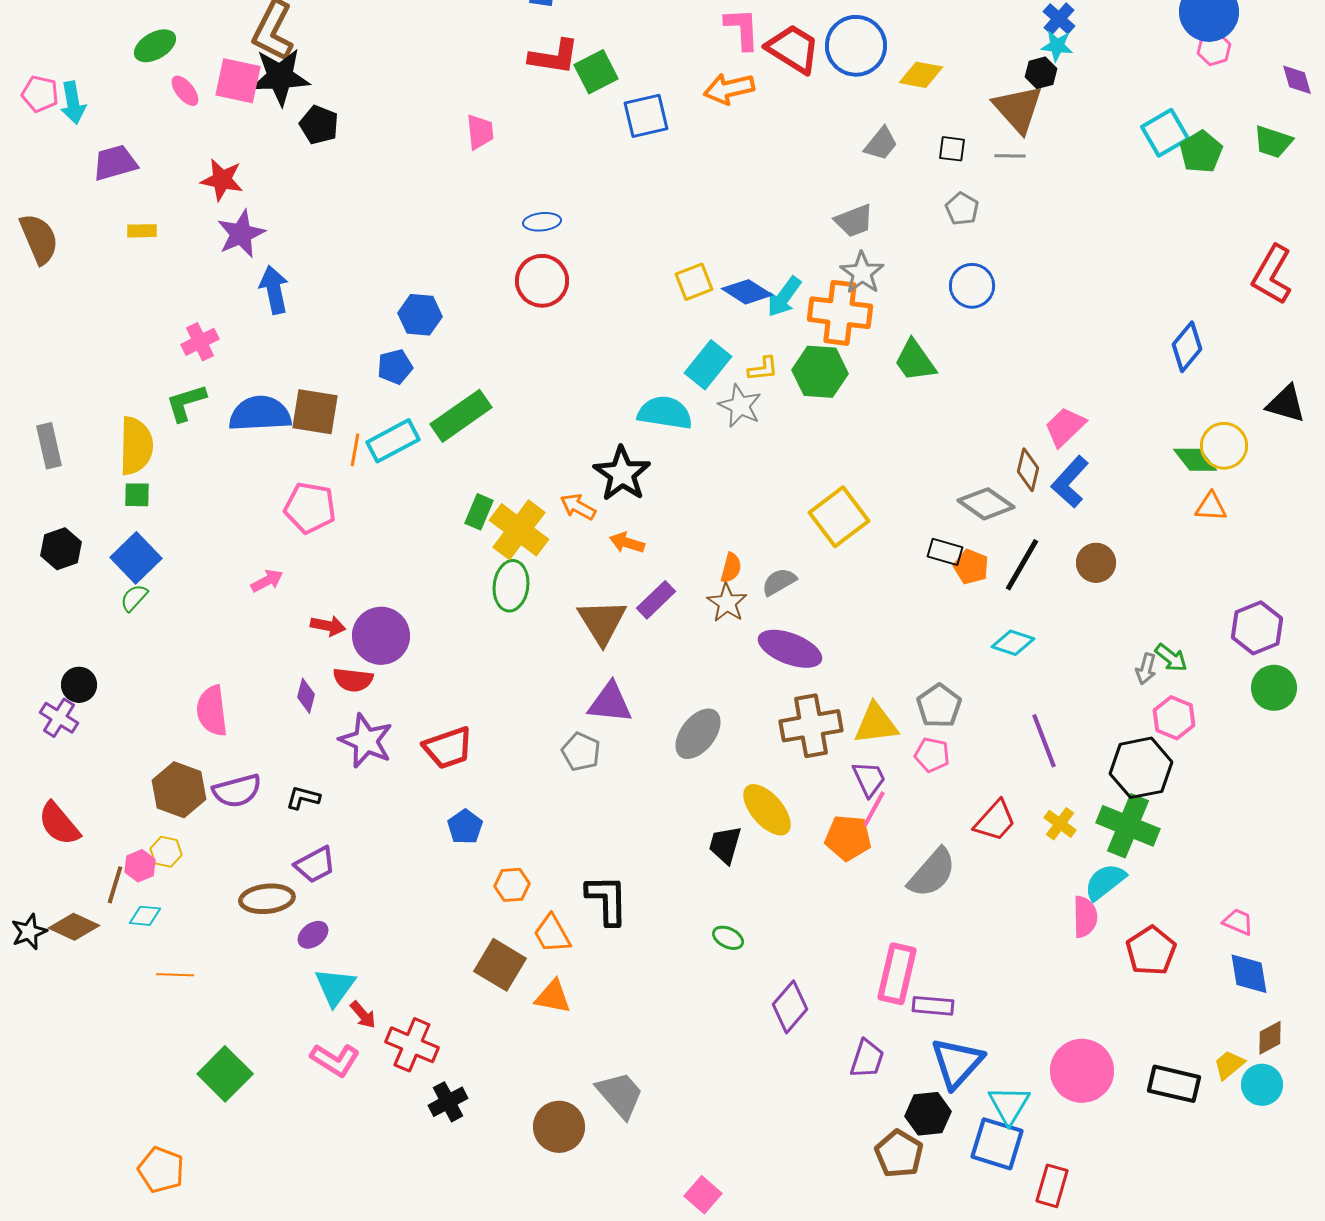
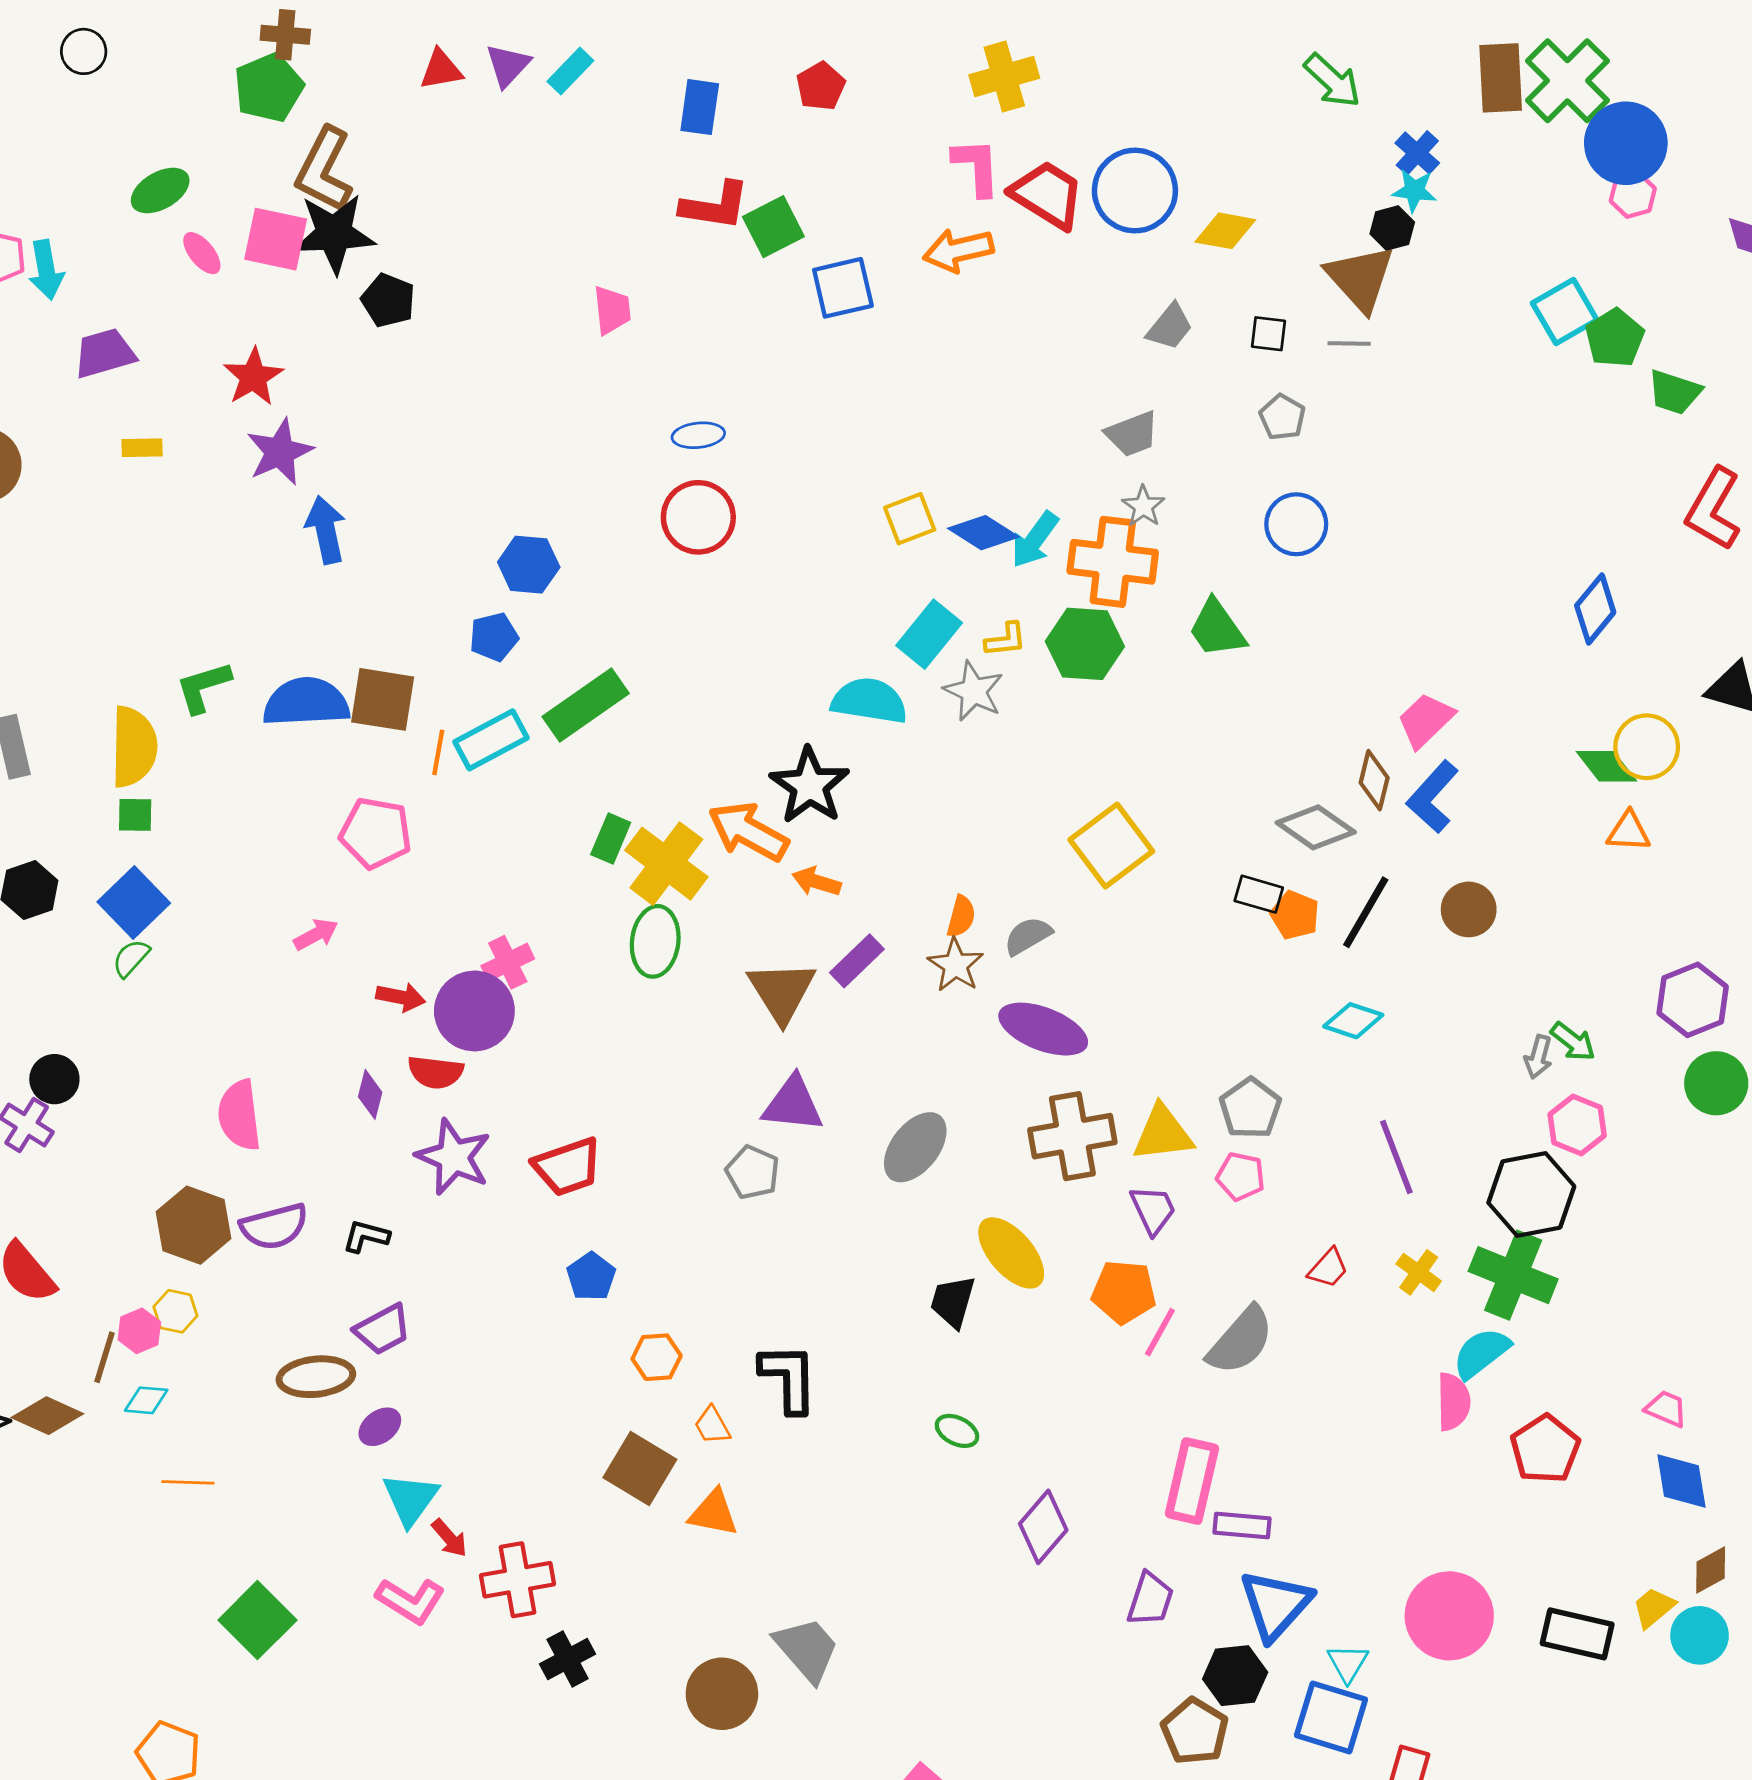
green trapezoid: (1273, 142) -> (1674, 392), moved
red star: (222, 180) -> (253, 377), turned 30
gray star: (862, 273) -> (1143, 506), size x0.7
pink cross: (200, 342) -> (508, 962), moved
orange arrow: (578, 507) -> (748, 832), size x1.6
pink line: (874, 809) -> (1160, 1332), moved
red trapezoid: (995, 821) -> (1328, 1268), size x0.7
orange trapezoid: (552, 934) -> (712, 1425), size x0.7
red cross: (412, 1045) -> (518, 1580), turned -33
cyan triangle: (1009, 1105) -> (1348, 1663), size x0.7

